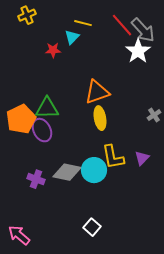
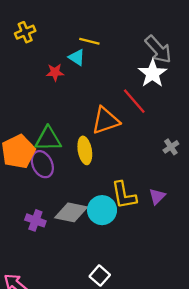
red line: (122, 25) -> (134, 101), moved
cyan triangle: (72, 37) -> (77, 57), turned -42
yellow ellipse: (100, 118) -> (85, 150), moved

